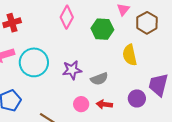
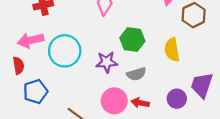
green hexagon: (102, 29) -> (132, 39), moved
pink circle: (81, 104) -> (114, 101), size x1.5

